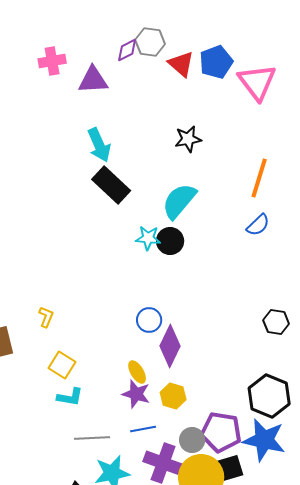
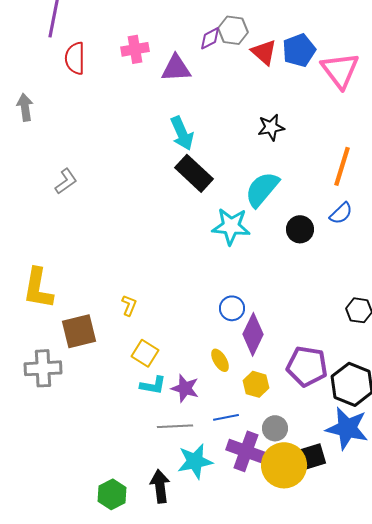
cyan star: (148, 238) -> (231, 226), size x1.5
black circle: (170, 241) -> (300, 229), moved
purple star: (136, 394) -> (185, 388), moved
purple pentagon: (221, 432) -> (307, 366), moved

